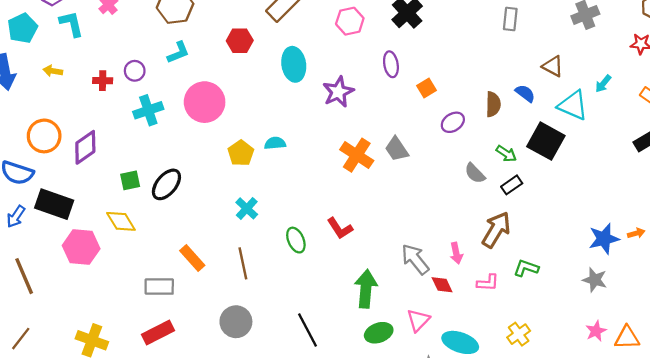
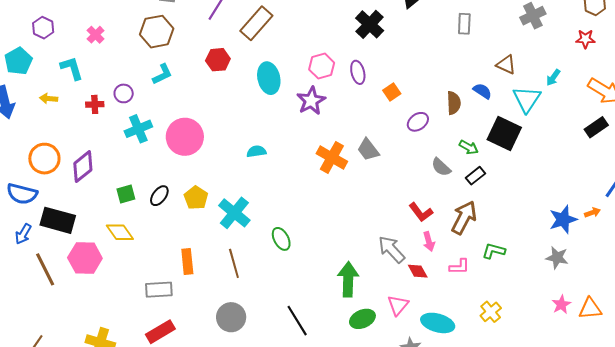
pink hexagon: (350, 21) -> (322, 66), moved
cyan L-shape: (71, 24) -> (72, 68), moved
pink circle: (205, 102) -> (185, 137), moved
cyan triangle: (573, 105) -> (527, 99), turned 44
yellow pentagon: (241, 153) -> (196, 198), moved
black ellipse: (166, 184) -> (159, 196), size x0.7
cyan cross: (247, 208) -> (234, 213), size x1.5
red L-shape: (340, 228) -> (421, 212), moved
orange rectangle: (192, 258) -> (187, 262), turned 40
brown line: (24, 276) -> (45, 269), moved

